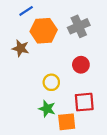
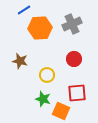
brown star: (21, 48) -> (20, 61), moved
orange square: (67, 122) -> (61, 111), turned 30

